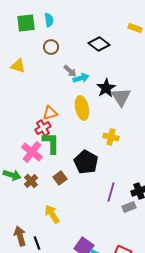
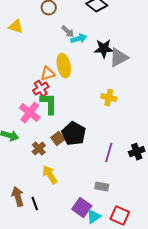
black star: (106, 88) -> (104, 49), turned 30
gray triangle: (121, 97) -> (119, 58), turned 35
yellow ellipse: (82, 108) -> (64, 66), moved
black pentagon: (86, 162) -> (74, 134), moved
brown cross: (31, 181) -> (39, 149), moved
gray rectangle: (129, 207) -> (102, 187), moved, turned 32

